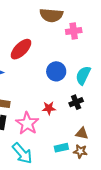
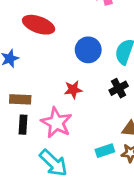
red ellipse: (21, 49) -> (39, 25), turned 70
red star: (49, 108) -> (73, 90), moved

